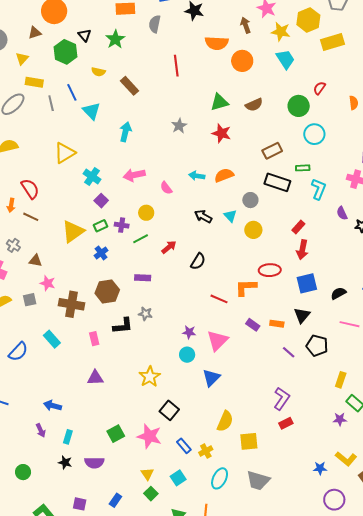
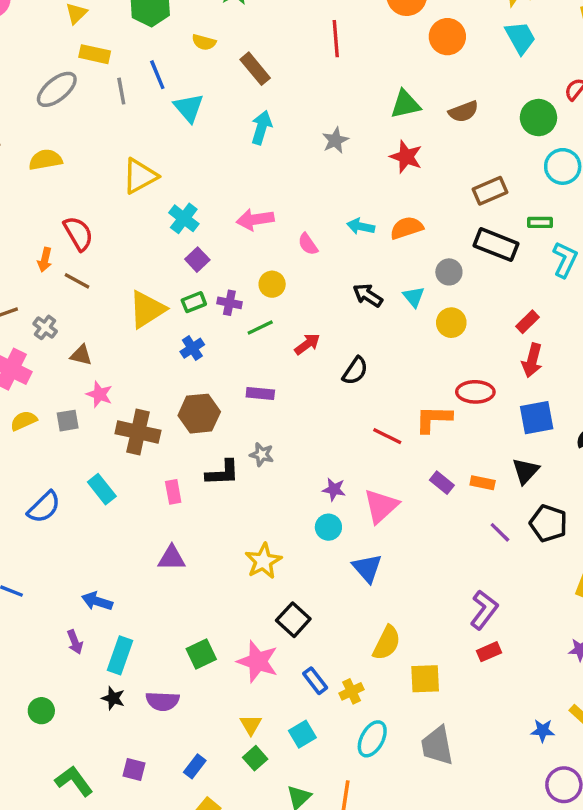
cyan arrow: (125, 132) -> (261, 127), moved
blue triangle: (211, 378) -> (367, 568), turned -30
cyan rectangle: (68, 437) -> (120, 655), size x1.5
gray trapezoid: (258, 480) -> (437, 746), turned 60

